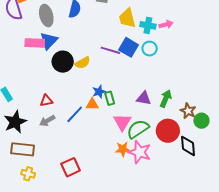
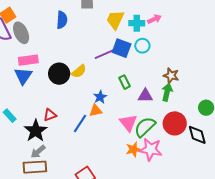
gray ellipse: (46, 16) -> (21, 33), moved
yellow trapezoid: (127, 18) -> (115, 20), turned 50
blue triangle: (49, 41) -> (23, 76), moved
purple line: (110, 50) -> (104, 54), turned -30
green rectangle: (110, 98) -> (125, 82), moved
brown star: (188, 111) -> (171, 76), moved
gray arrow: (47, 121) -> (38, 152), moved
black star: (15, 122) -> (36, 131), moved

